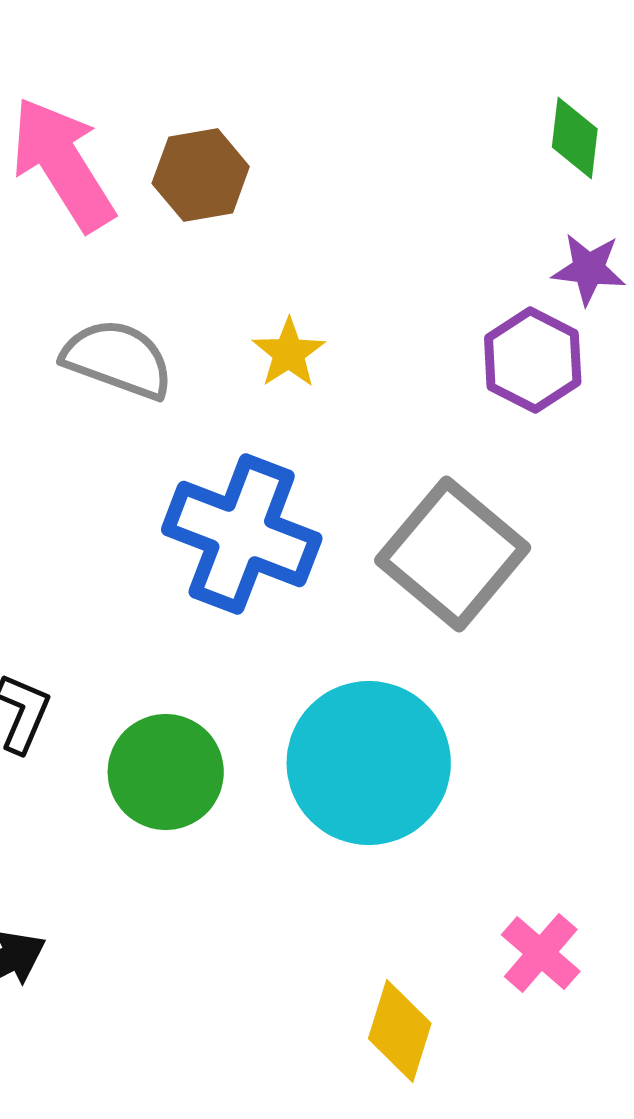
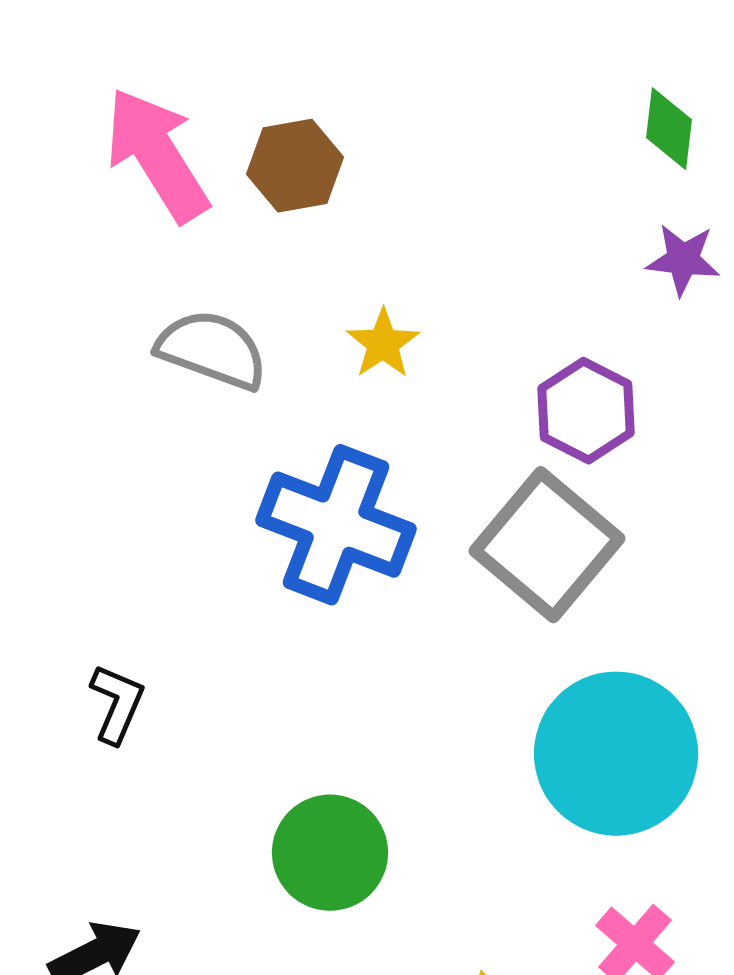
purple hexagon: (533, 360) -> (586, 411), moved
cyan circle: (369, 763) -> (616, 754), moved
green circle: (166, 772) -> (330, 853), moved

